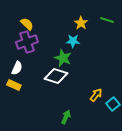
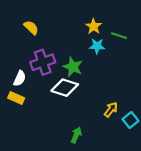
green line: (107, 20) -> (119, 36), moved
cyan star: (73, 41) -> (97, 46), moved
purple cross: (27, 42) -> (43, 62), moved

